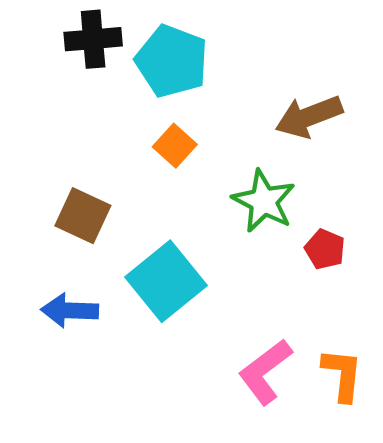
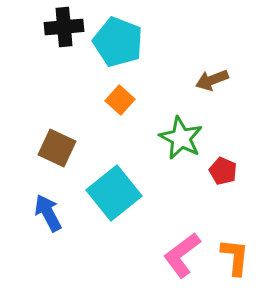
brown arrow: (309, 117) -> (212, 80), size x0.7
blue arrow: (70, 310) -> (48, 213), turned 60

